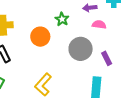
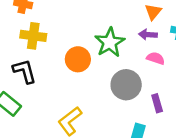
green star: (62, 19) -> (110, 42), size x1.6

